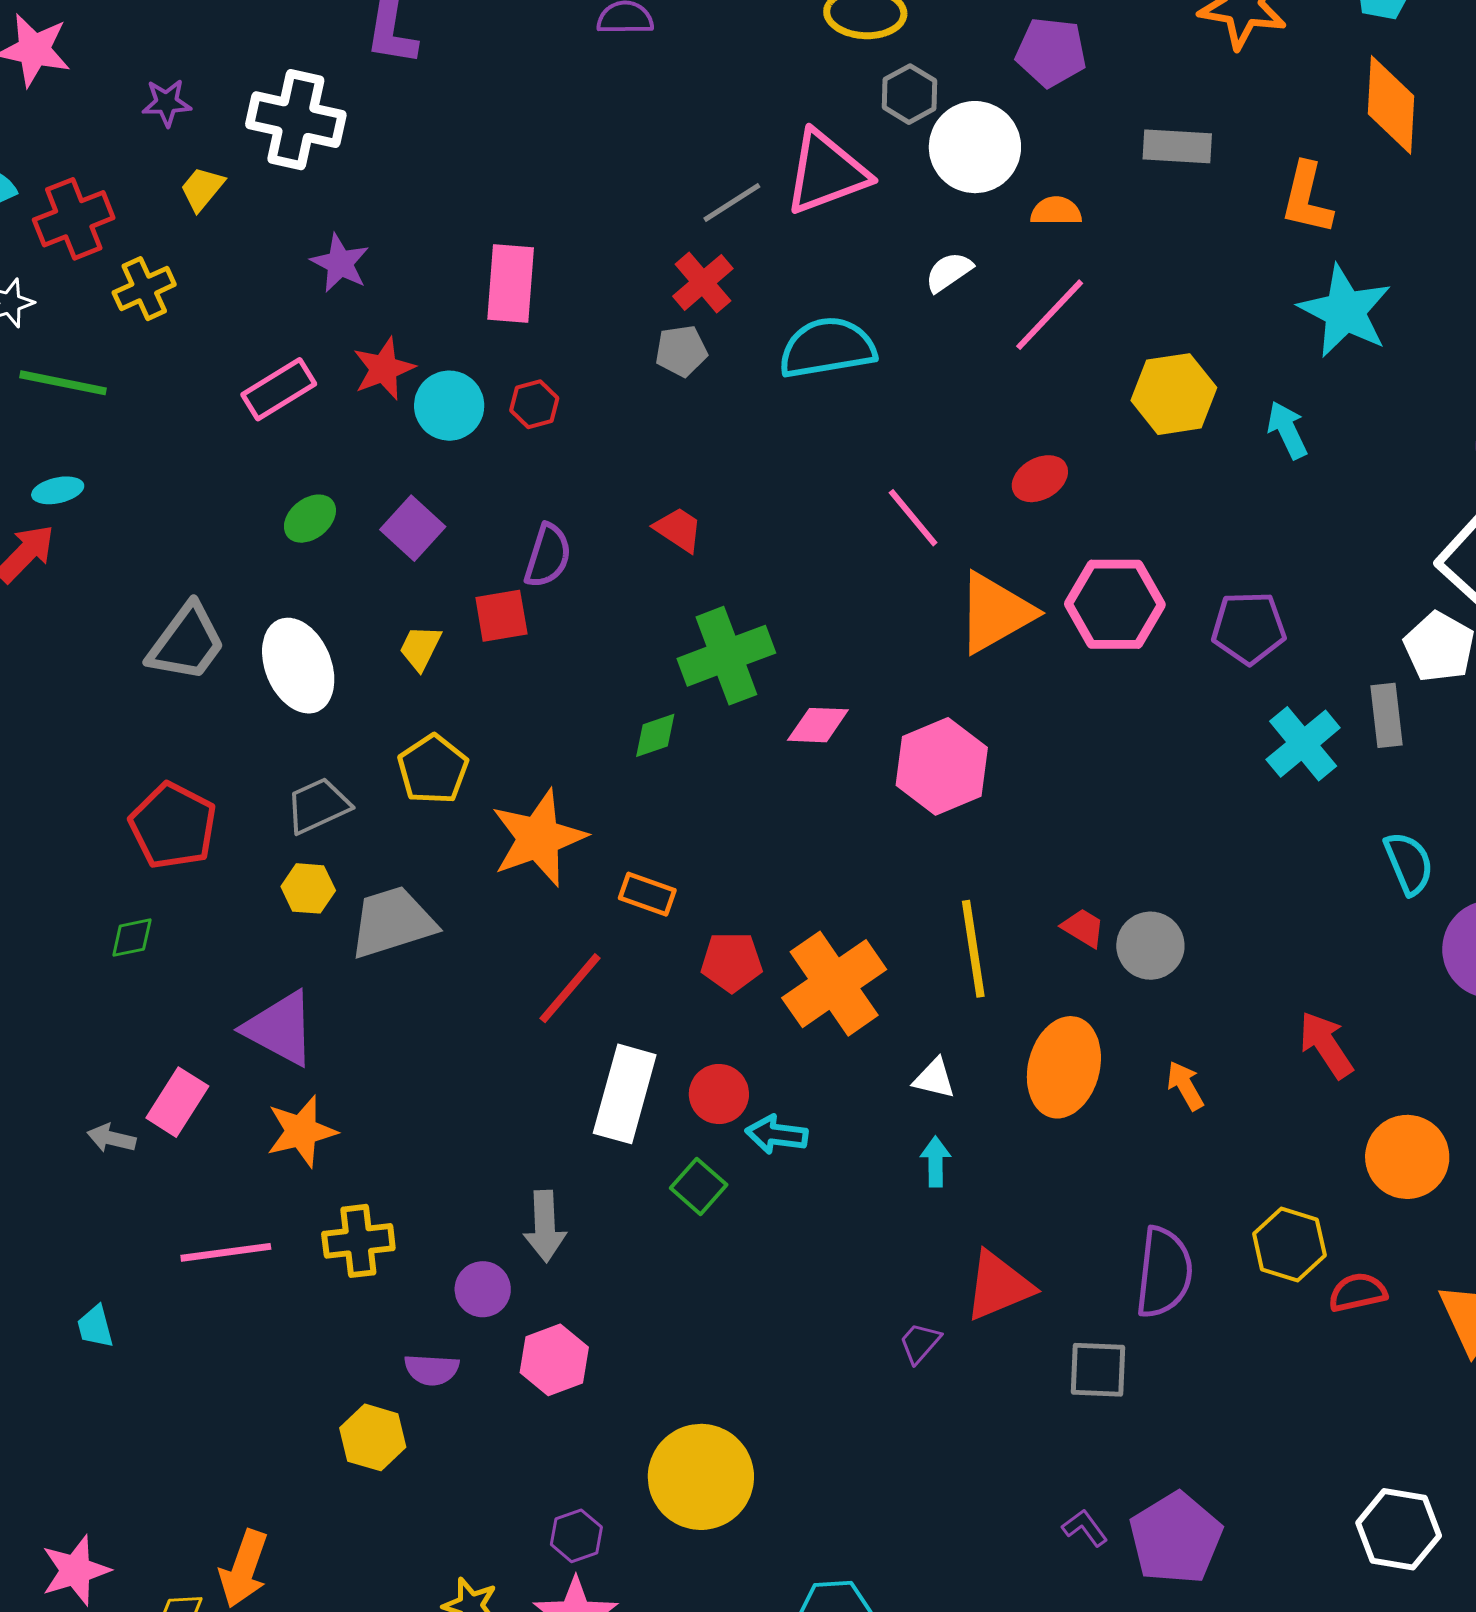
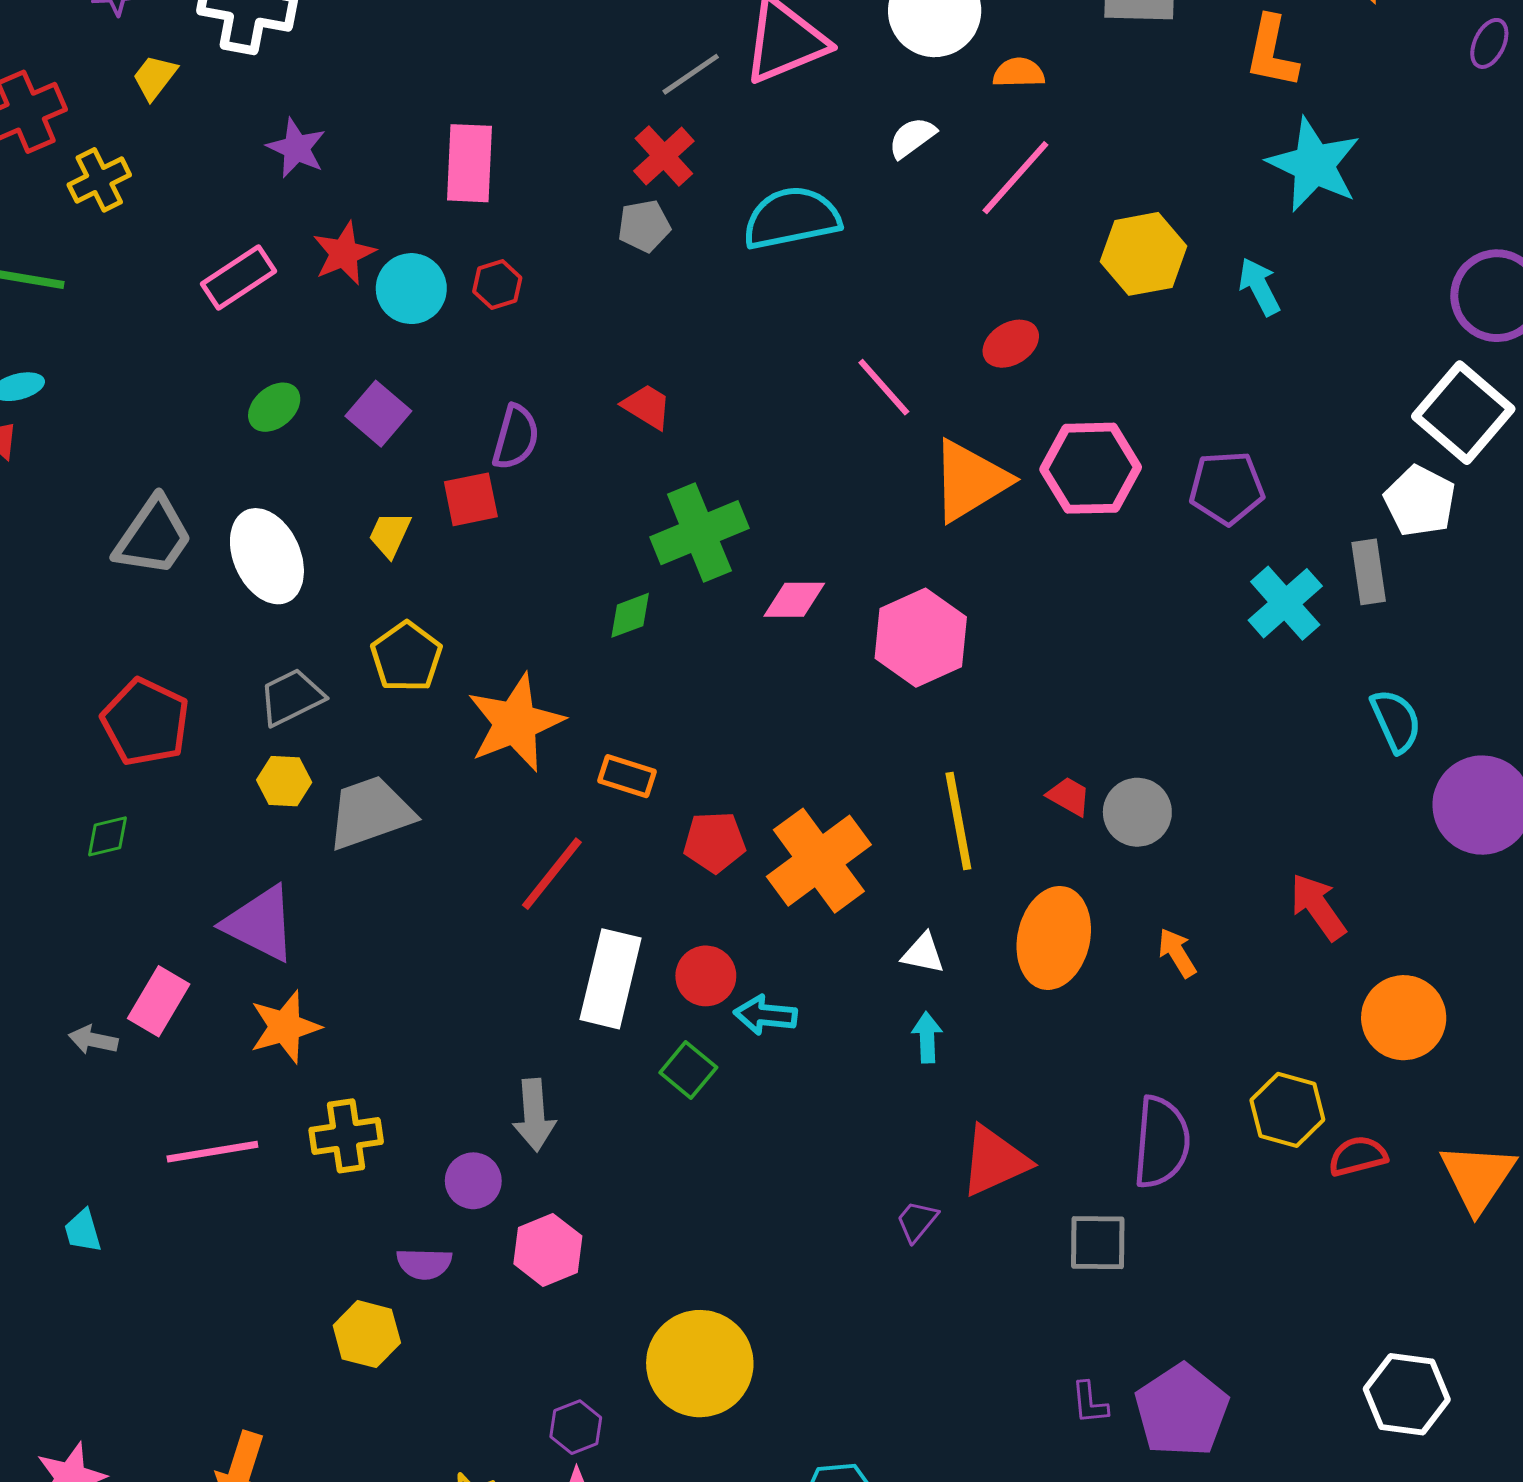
purple L-shape: (1085, 1528) -> (1090, 1403), turned -147

